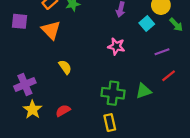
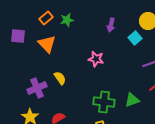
pink star: (116, 46) -> (96, 59), moved
purple cross: (25, 84) -> (37, 88), moved

